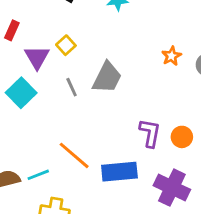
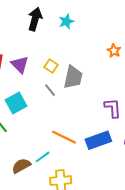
yellow square: (66, 45) -> (51, 66), moved
purple triangle: (37, 57) -> (20, 65), moved
cyan square: (21, 93) -> (16, 103), turned 30

